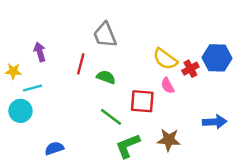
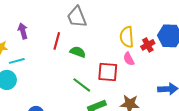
yellow semicircle: (165, 59) -> (127, 37), turned 50

